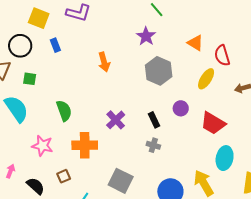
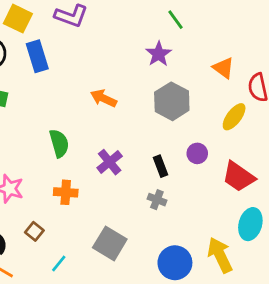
blue rectangle: (55, 45) -> (37, 56), size x1.6
orange arrow: (104, 62) -> (104, 98), moved, turned 126
green semicircle: (64, 111) -> (59, 143), moved
orange cross: (85, 145) -> (66, 192), size x0.7
brown square: (64, 176) -> (34, 231), turned -32

